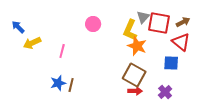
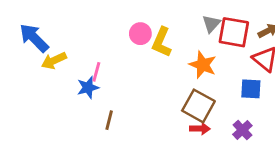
blue arrow: (18, 27) -> (34, 38), size x1.6
yellow L-shape: (130, 30) -> (162, 42), moved
blue star: (58, 83) -> (88, 87), moved

